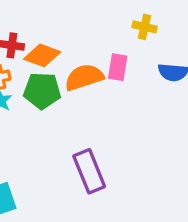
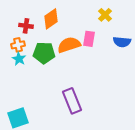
yellow cross: (145, 27) -> (105, 15), turned 32
orange diamond: (42, 55) -> (51, 19), moved, turned -55

